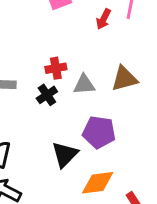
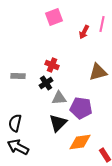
red cross: (56, 68) -> (52, 65), turned 32
gray triangle: (84, 85) -> (59, 98), moved

